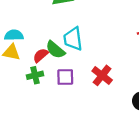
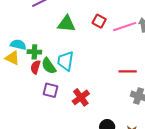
red semicircle: (41, 55) -> (35, 67), turned -48
green cross: (35, 75) -> (34, 52), moved

